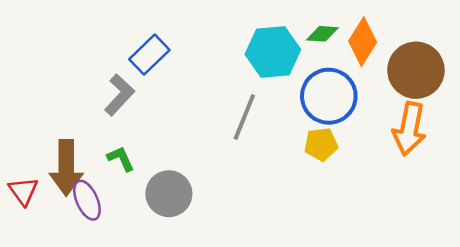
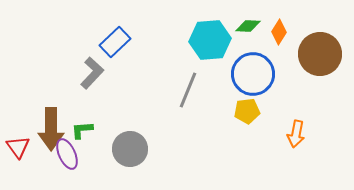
orange diamond: (363, 42) -> (279, 32), size x0.7
orange arrow: (409, 129) -> (296, 134), moved, size x0.7
green L-shape: (121, 159) -> (82, 130), moved, turned -70

